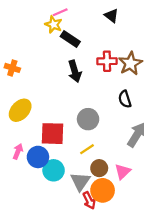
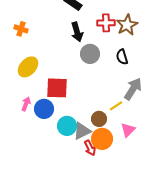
gray circle: (88, 119) -> (90, 54), moved
yellow line: (87, 149) -> (116, 106), moved
cyan circle: (54, 170) -> (67, 126), moved
pink triangle: (123, 171) -> (128, 130), moved
gray triangle: (80, 181) -> (82, 131), turned 30

